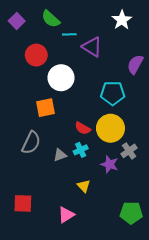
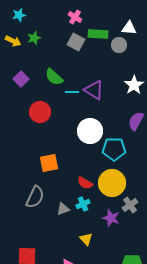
white star: (122, 20) -> (134, 85), moved
purple triangle: (92, 47) -> (94, 90), moved
white circle: (61, 78) -> (90, 131), moved

